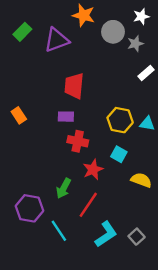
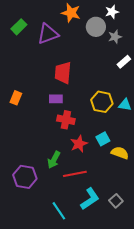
white star: (141, 16) -> (112, 12), moved
orange rectangle: (19, 115) -> (16, 98), turned 56
cyan square: (119, 154) -> (103, 139), moved, turned 32
red line: (88, 205) -> (75, 174), turned 45
cyan line: (59, 231) -> (59, 211), moved

